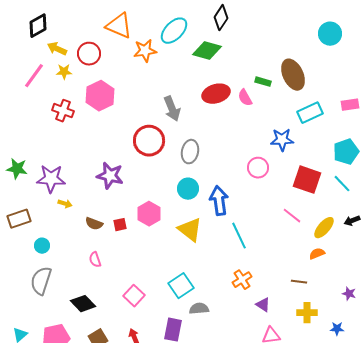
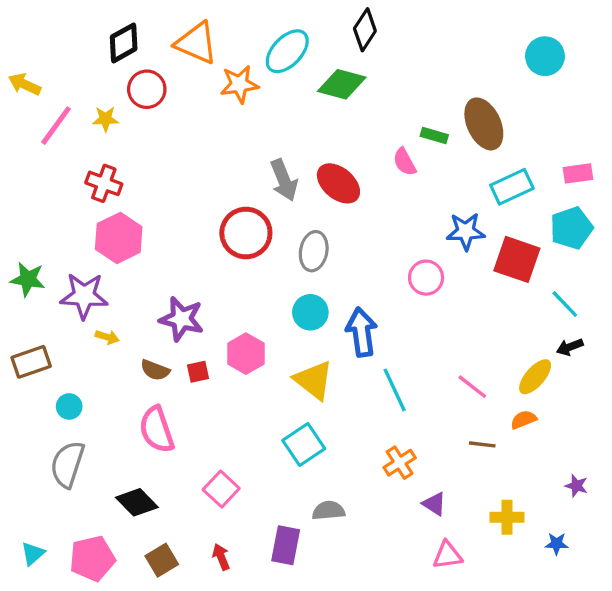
black diamond: (38, 26) -> (124, 43), moved
yellow arrow: (57, 49) -> (25, 84), moved
red ellipse: (216, 94) -> (338, 183), moved, turned 56
pink hexagon: (100, 96) -> (119, 238), moved
cyan pentagon: (346, 152) -> (571, 228), moved
purple star: (110, 176) -> (181, 319), moved
red square: (307, 180) -> (517, 259), moved
pink line: (292, 216) -> (472, 387), moved
black arrow: (352, 221) -> (570, 347), moved
pink semicircle: (95, 260) -> (157, 430), size x1.8
brown line: (299, 282) -> (482, 444), moved
cyan square: (181, 286) -> (304, 444), moved

